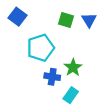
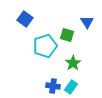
green square: (66, 20) -> (67, 35), moved
blue cross: (52, 77) -> (53, 86), moved

